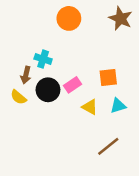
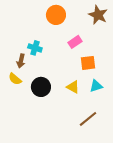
pink rectangle: (73, 85) -> (75, 42), moved
black circle: (48, 90) -> (41, 87), moved

